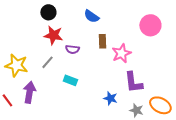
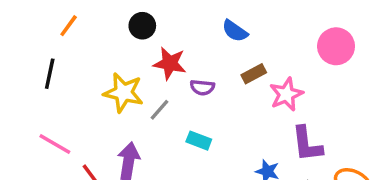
black circle: (48, 12) -> (142, 26), moved
brown rectangle: (102, 41) -> (254, 74), turned 64
yellow star: (16, 65) -> (123, 93), moved

